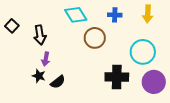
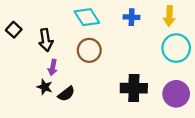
brown circle: (95, 38) -> (89, 50), moved
cyan circle: (143, 52) -> (176, 48), moved

